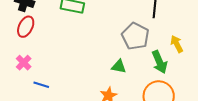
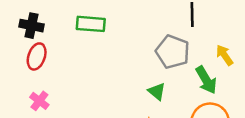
green triangle: (119, 66) -> (157, 91), turned 35

